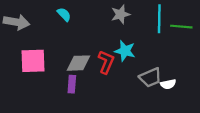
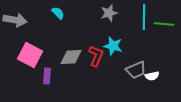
pink square: (33, 61) -> (30, 55), turned 30
purple rectangle: (72, 84) -> (47, 76), moved

